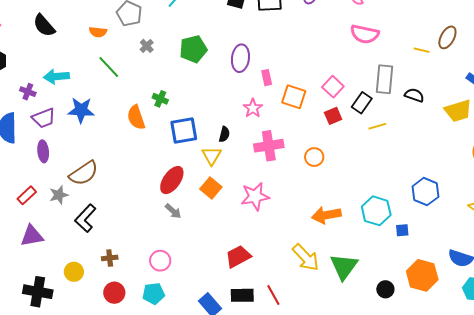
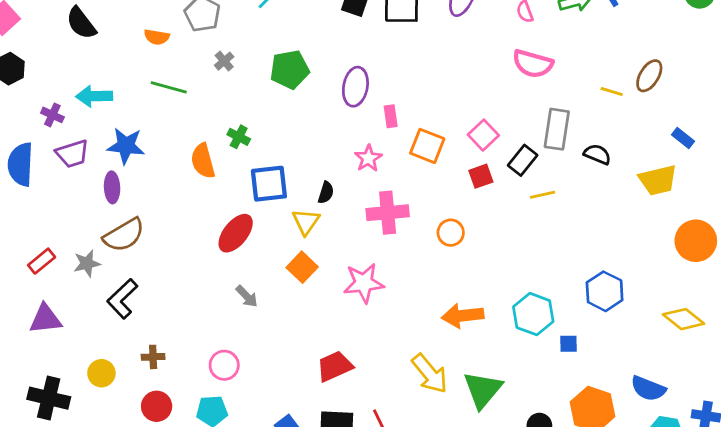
green line: (109, 67) -> (169, 87), turned -35
purple ellipse: (43, 151) -> (112, 187), moved
red ellipse: (172, 180) -> (236, 233), moved

